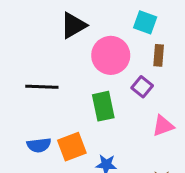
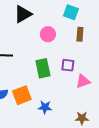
pink circle: (111, 55) -> (48, 34), size x0.6
purple square: (142, 87) -> (68, 65), moved, turned -32

